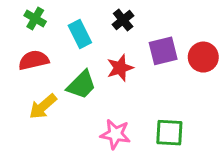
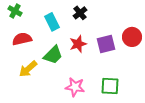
green cross: (35, 19) -> (15, 11), moved
purple square: (163, 51) -> (106, 44), moved

